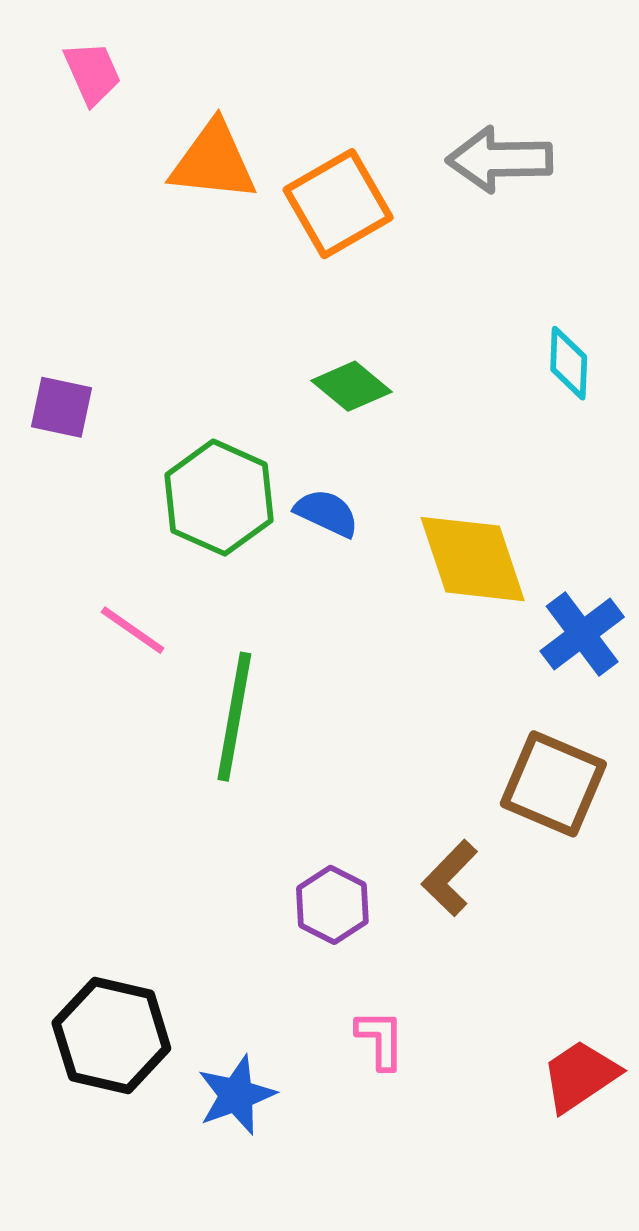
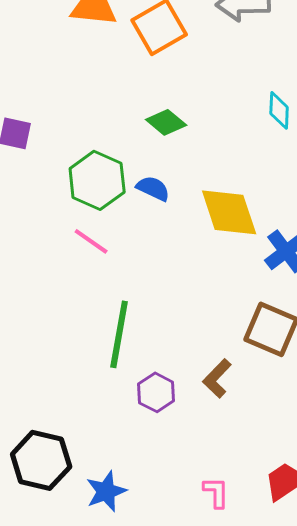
pink line: (133, 630) -> (91, 241), moved
green line: (234, 717) -> (119, 334), moved
pink L-shape: (380, 1039) -> (216, 492), moved

